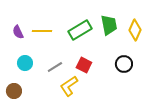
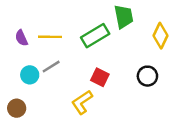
green trapezoid: (109, 25) -> (124, 17), moved
gray line: (55, 67) -> (51, 67), moved

